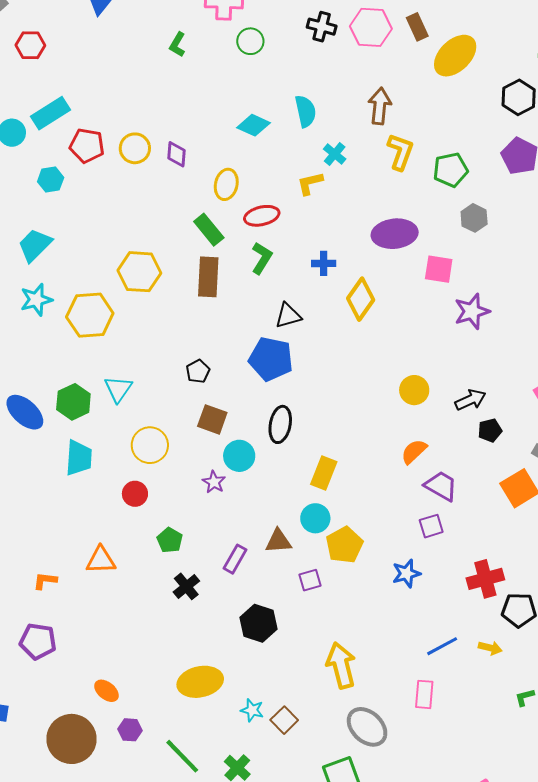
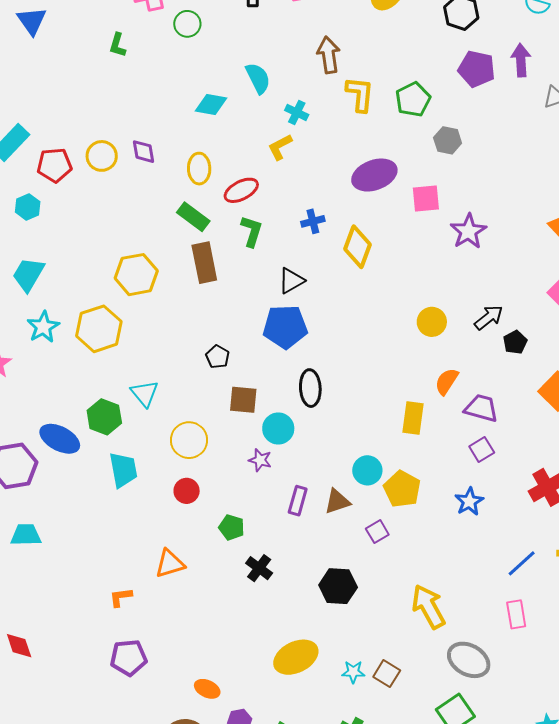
yellow rectangle: (324, 473) -> (413, 418), moved
purple rectangle: (235, 559) -> (298, 501), moved

